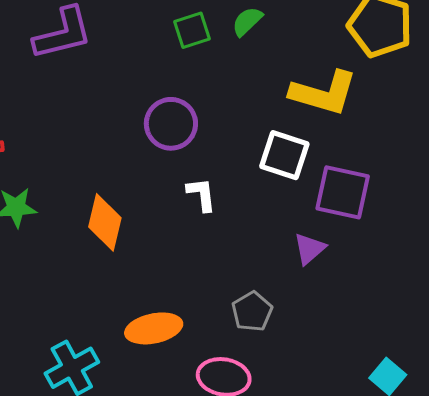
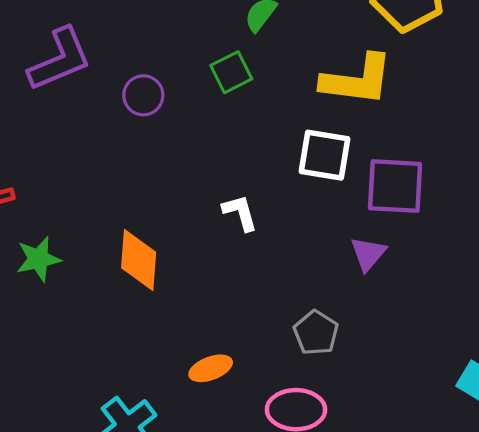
green square: (192, 30) -> (231, 72), moved
purple circle: (171, 124) -> (143, 95), moved, size x0.7
orange ellipse: (154, 328) -> (211, 368), size x0.7

